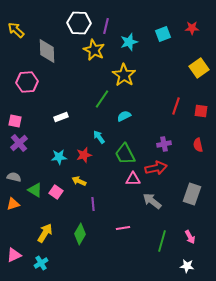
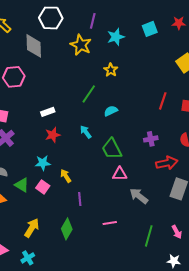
white hexagon: (79, 23) -> (51, 18), moved
yellow star: (124, 75) -> (111, 70), size x0.6
red star: (84, 155) -> (53, 135), moved
cyan star: (59, 157) -> (43, 163), moved
red arrow: (156, 168) -> (167, 163), moved
yellow arrow: (79, 181) -> (66, 176), turned 32

